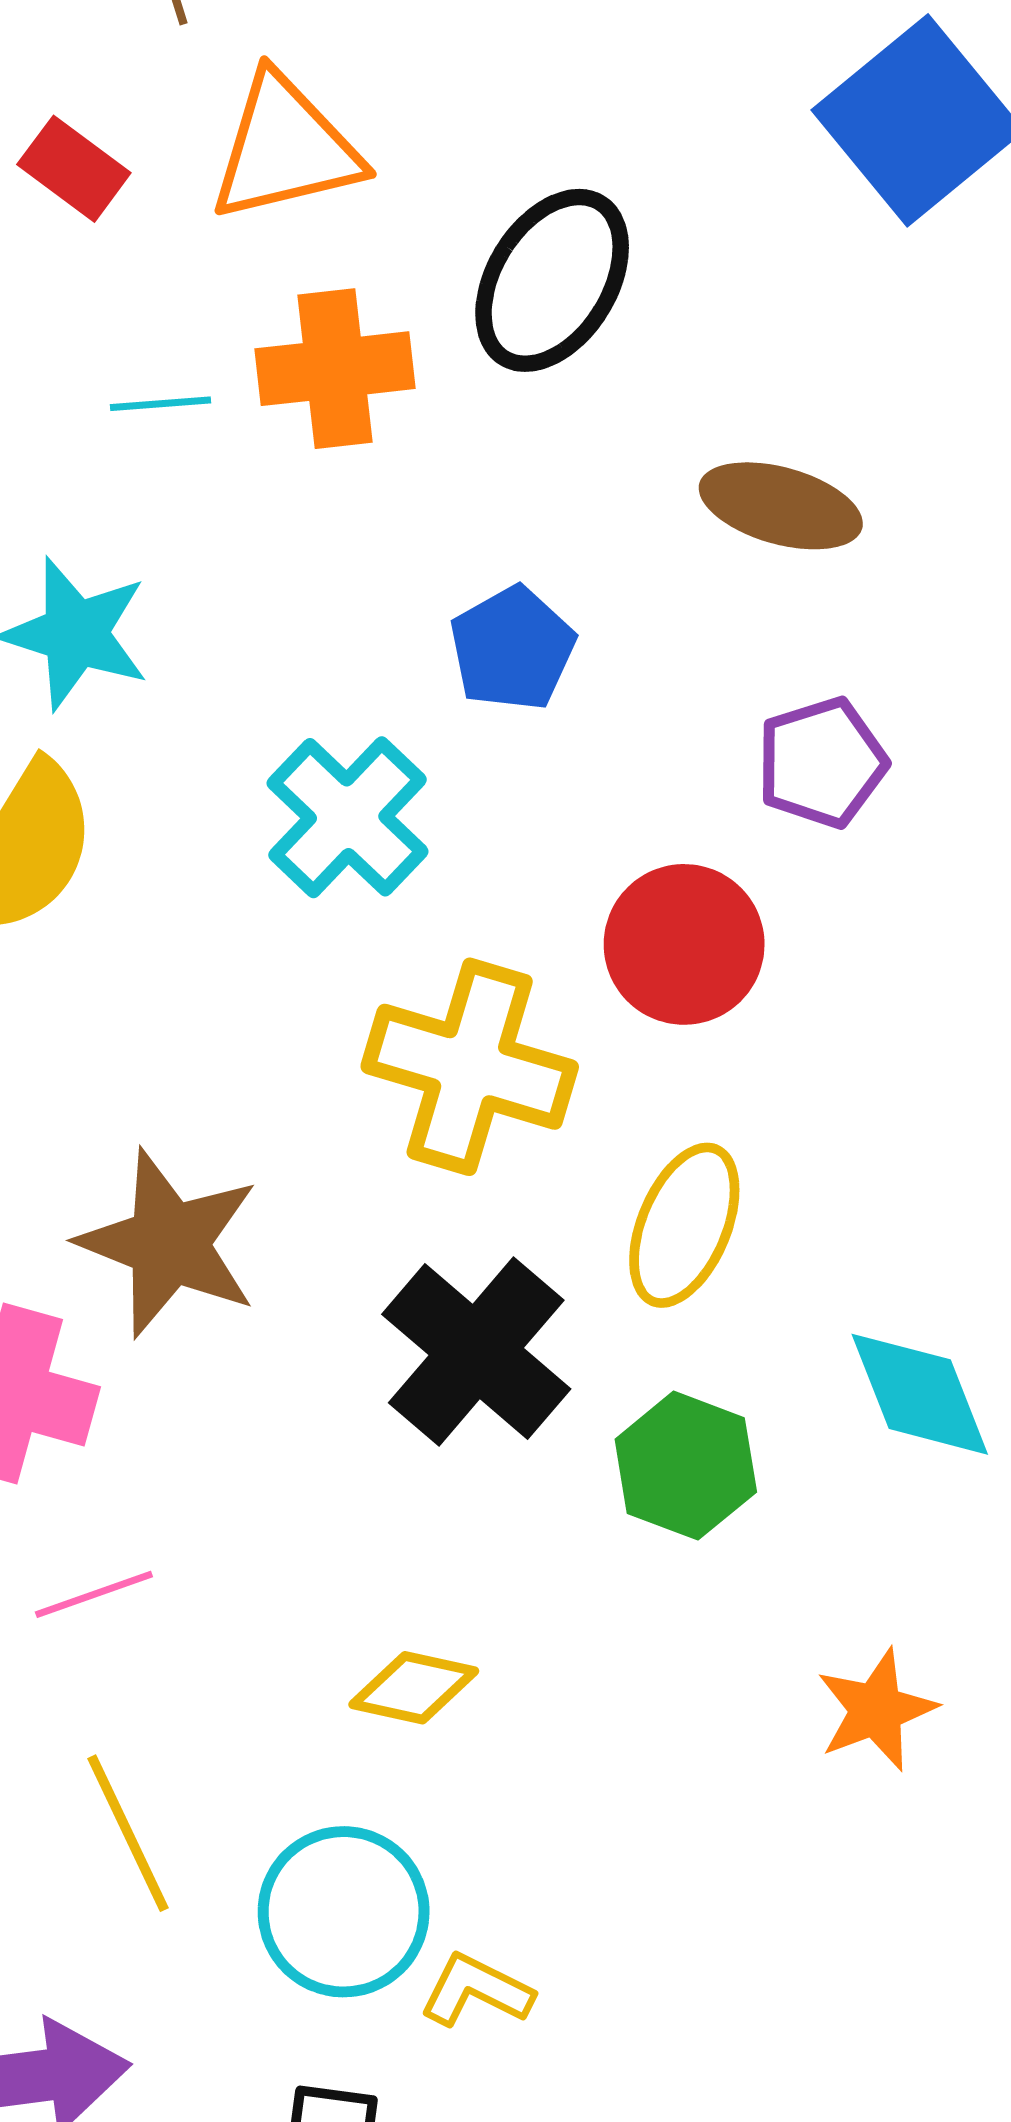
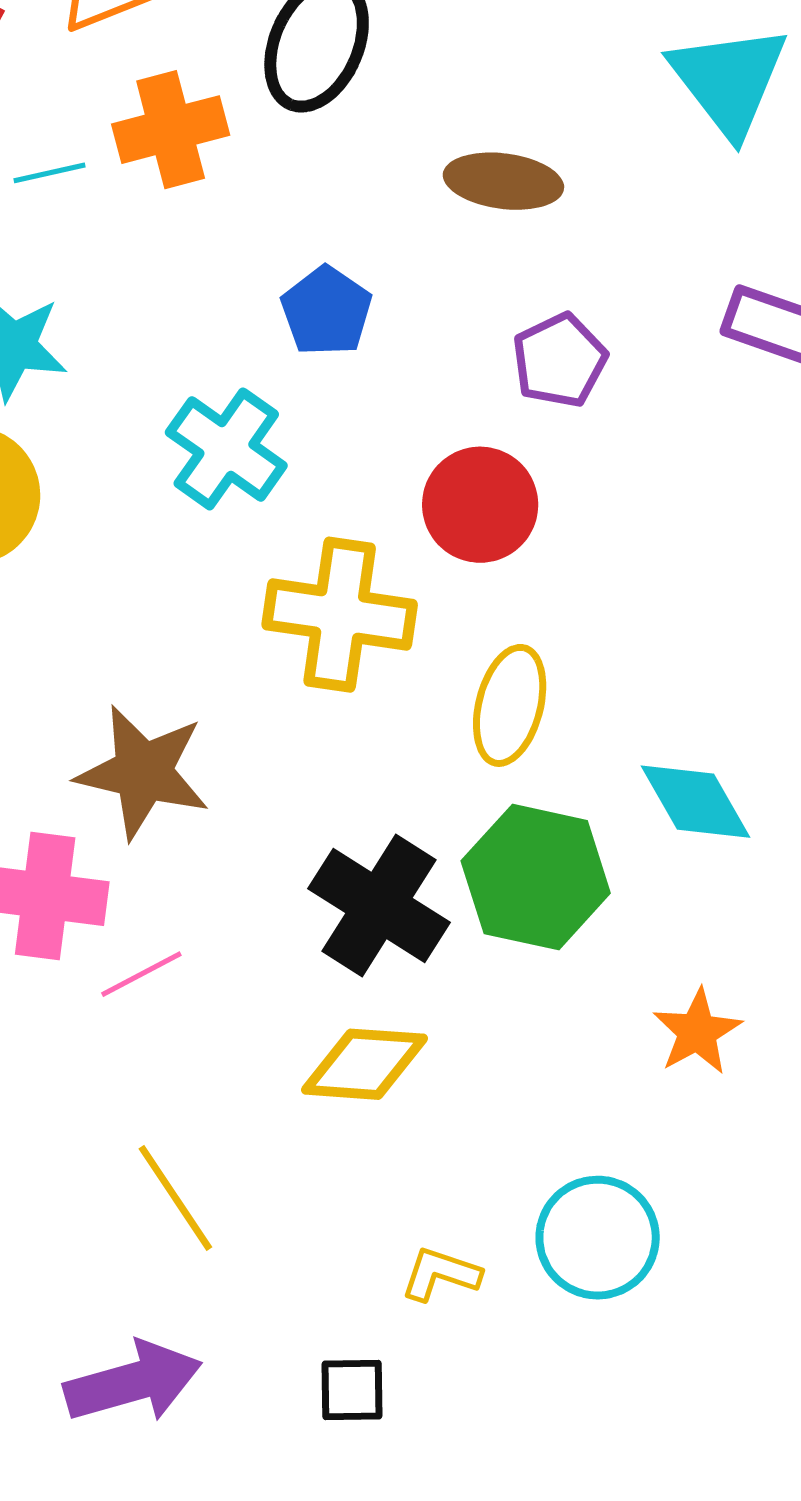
black cross: (476, 1352) -> (379, 906), moved
green hexagon: (686, 1466) -> (536, 877), size x1.4
pink line: (94, 1594) -> (141, 974), moved
yellow diamond: (414, 1688) -> (364, 1064), size x1.4
cyan circle: (344, 1912) -> (598, 1238), moved

